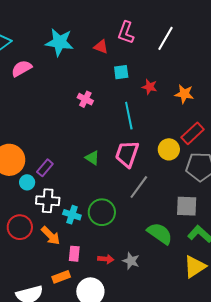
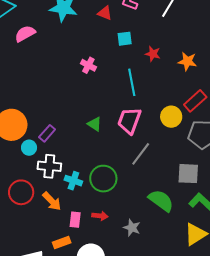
red arrow: (106, 259) -> (100, 216), moved

